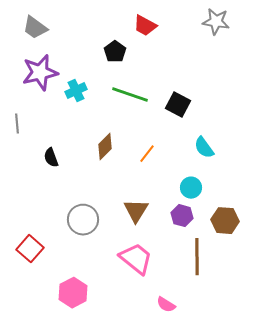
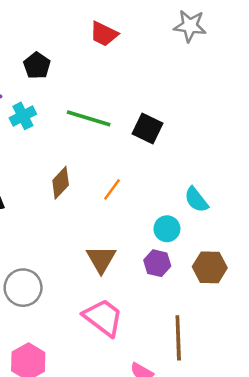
black pentagon: (115, 52) -> (37, 66), moved
cyan semicircle: (204, 148) -> (196, 200), moved
gray circle: (83, 220) -> (23, 288), moved
brown line: (197, 257) -> (178, 338), moved

